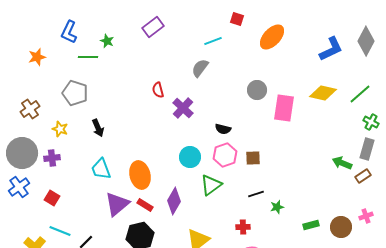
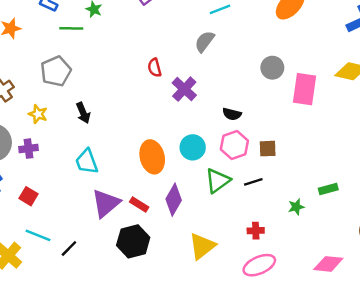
gray pentagon: (75, 93) -> (56, 71), turned 30
orange ellipse: (140, 175) -> (152, 157), moved
black line: (256, 194) -> (253, 182), moved
green rectangle: (311, 225) -> (328, 189), moved

